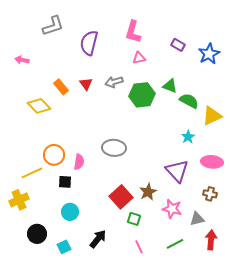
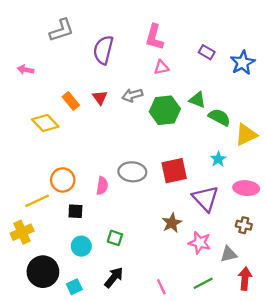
pink semicircle: (79, 162) -> (102, 186), moved
red square: (121, 197) -> (174, 171), moved, turned 30
green square: (134, 219) -> (115, 238), moved
black circle: (37, 234) -> (43, 272), size x1.4

